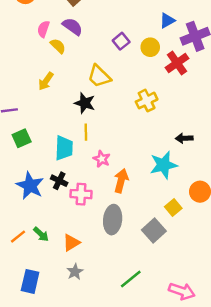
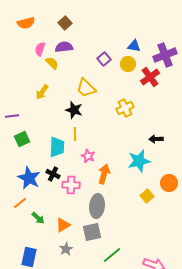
blue triangle: (167, 21) -> (134, 46), moved, turned 40
purple semicircle: (73, 27) -> (64, 47), turned -42
gray square: (154, 230) -> (92, 232), moved, turned 30
orange line: (18, 237) -> (20, 203), moved

